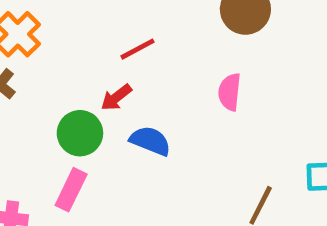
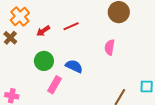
red arrow: (116, 97) -> (43, 31), moved
pink rectangle: (71, 190) -> (55, 85), moved

